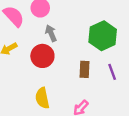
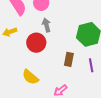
yellow semicircle: (42, 98) -> (30, 77), turned -48

